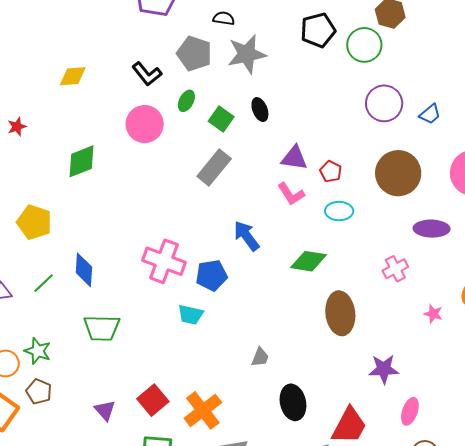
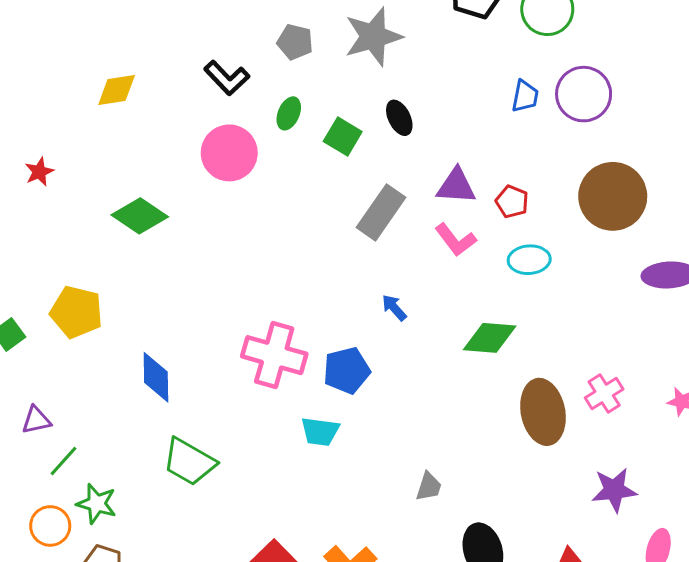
gray pentagon: (194, 53) -> (295, 42), size x0.7
blue trapezoid: (430, 114) -> (525, 96), moved, turned -35
green diamond: (82, 161) -> (140, 216), turned 60
gray rectangle: (214, 168) -> (381, 212), moved
blue arrow: (247, 236) -> (394, 308), size x0.6
pink cross: (395, 269) -> (604, 393), moved
green line: (44, 283) -> (63, 461), moved
green trapezoid: (102, 328) -> (189, 462), turned 33

